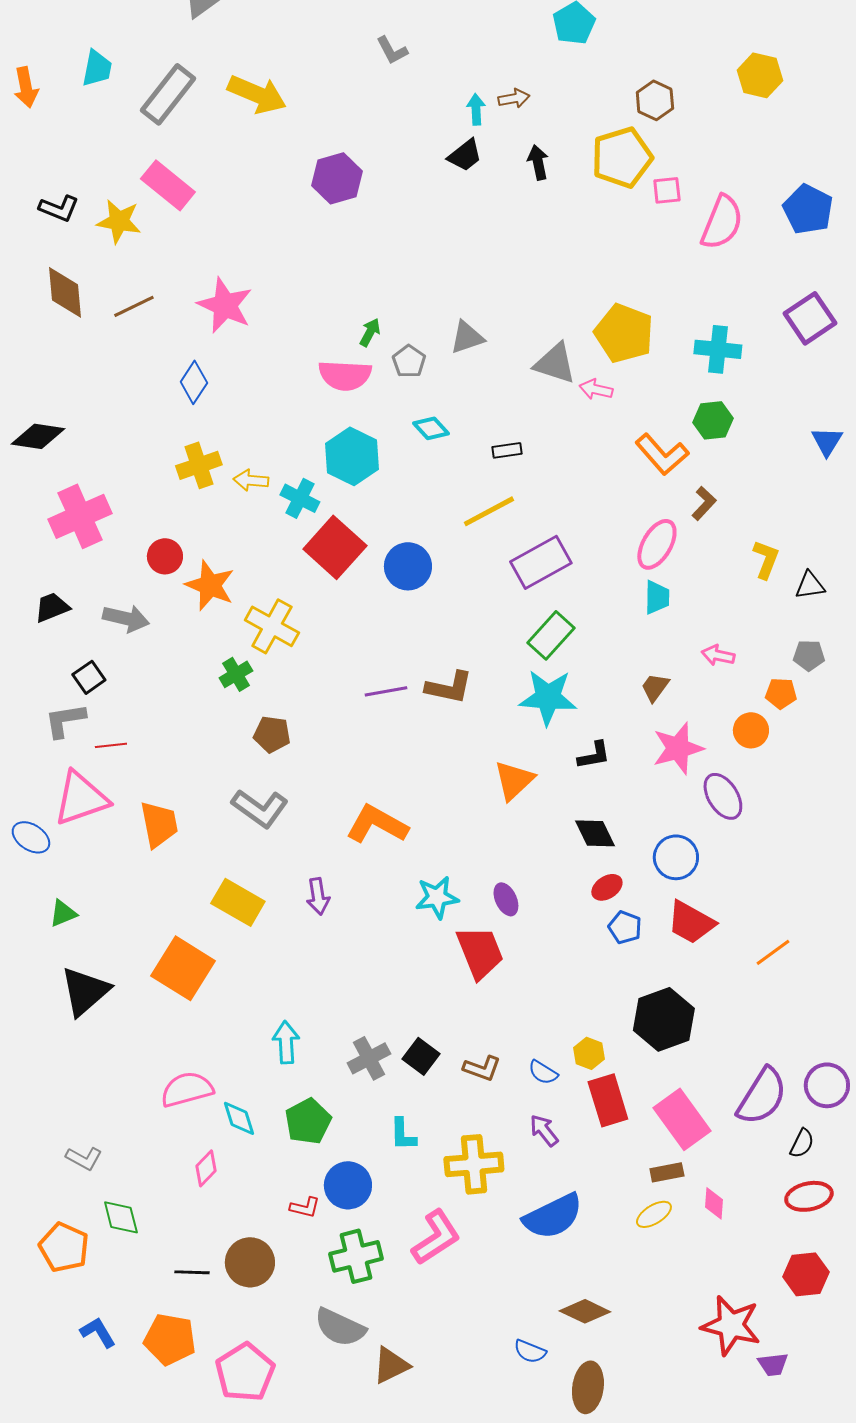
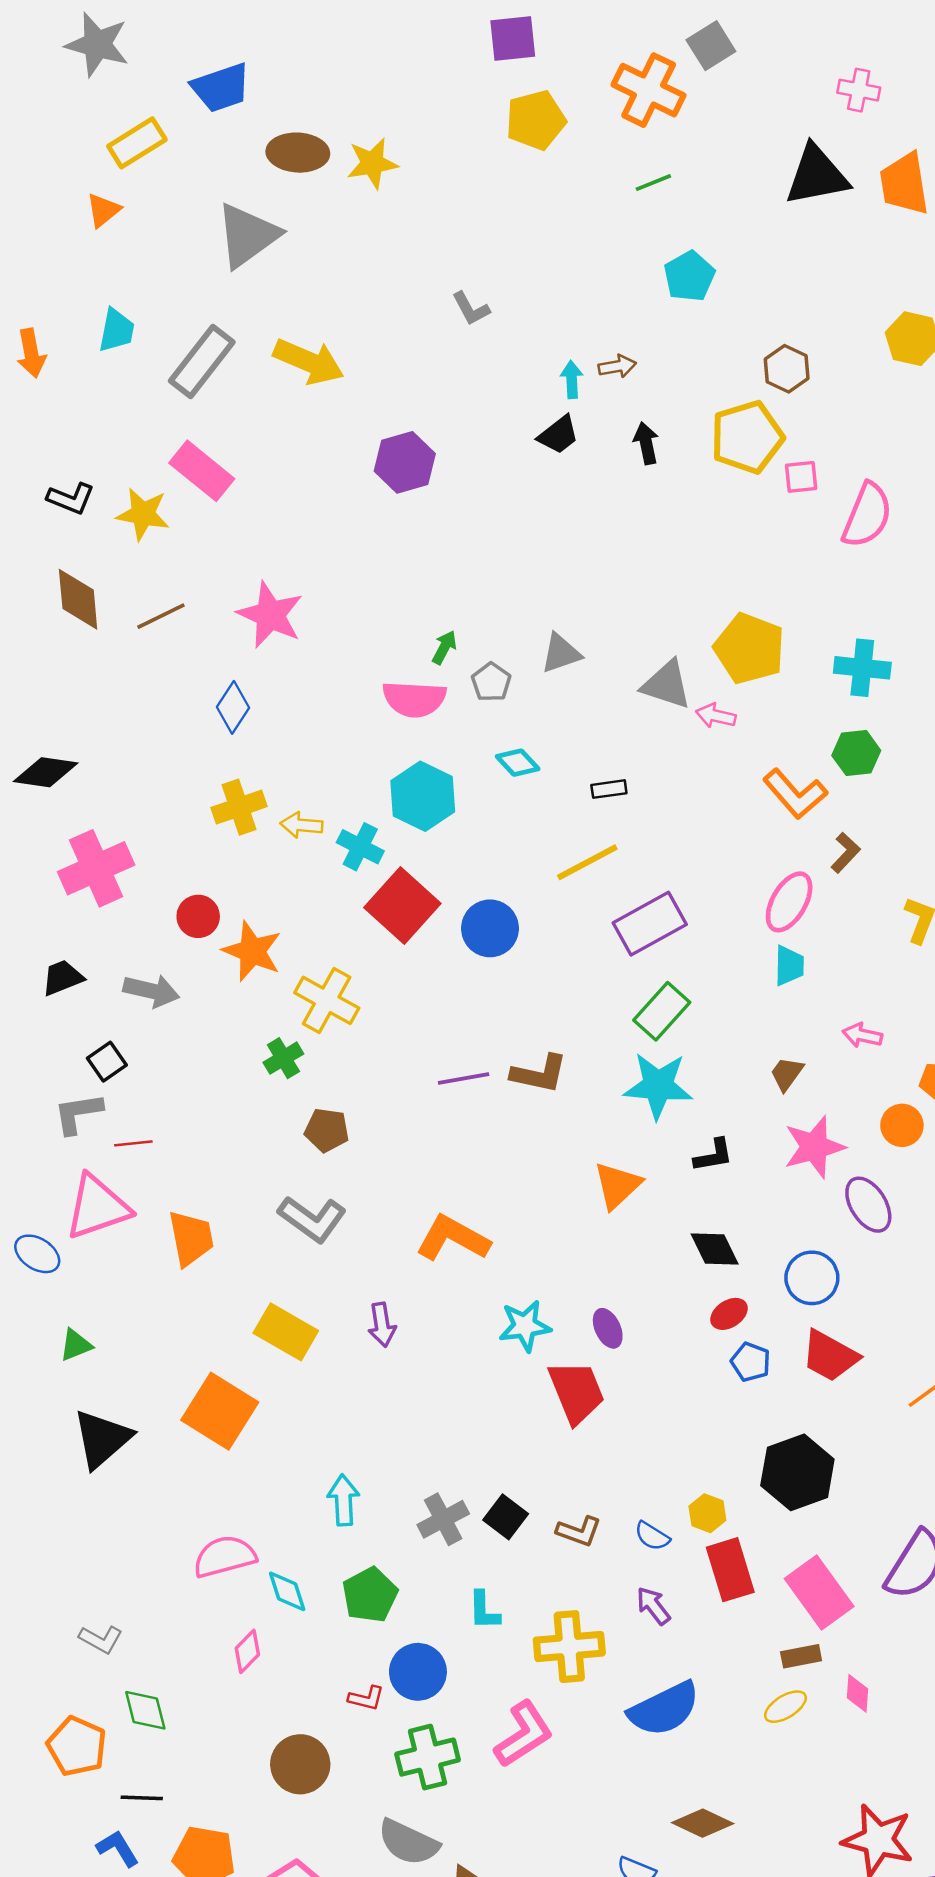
black line: (192, 1272) -> (142, 1798), moved

